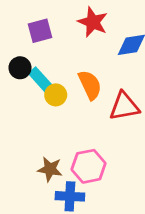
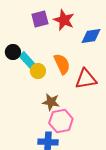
purple square: (40, 31) -> (40, 19), moved
brown star: (50, 169) -> (51, 102), moved

